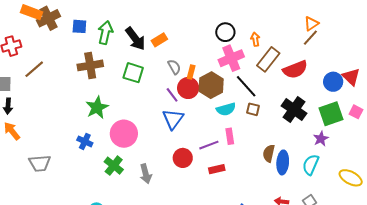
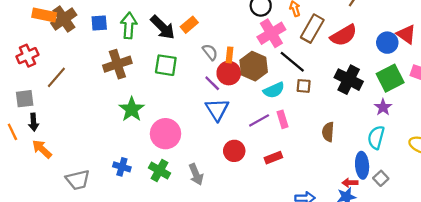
blue cross: (85, 141) -> (122, 167), moved
purple line: (209, 145) -> (259, 120), moved
blue ellipse: (283, 162) -> (362, 165), moved

